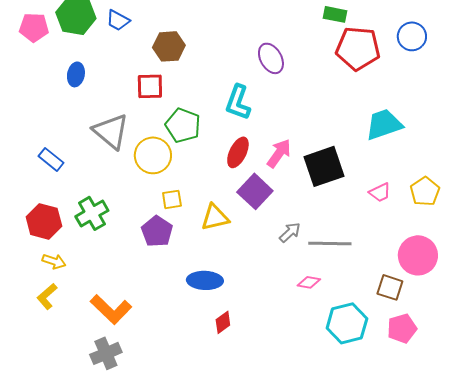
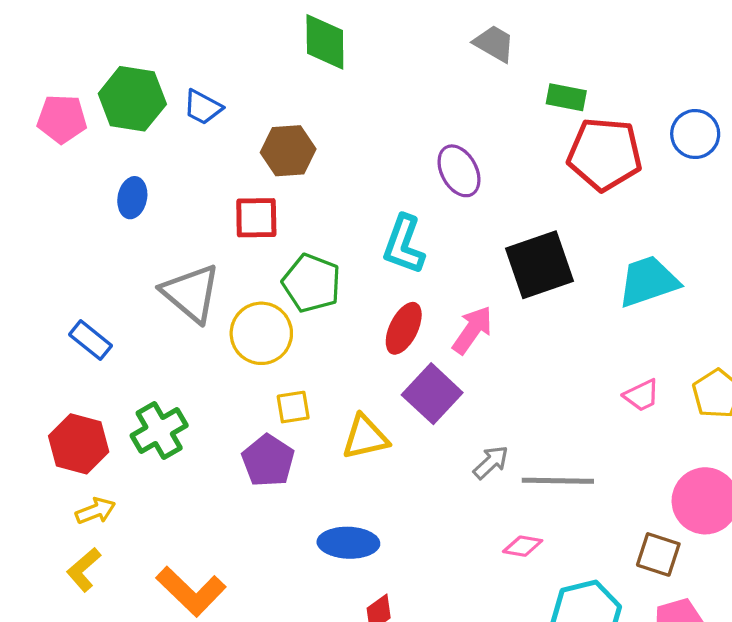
black square: (324, 166) -> (539, 265), moved
yellow arrow: (54, 261) -> (95, 511), turned -40

